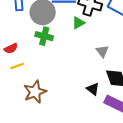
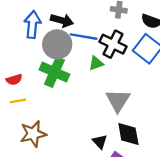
green cross: (44, 36) -> (54, 72), size x1.4
gray triangle: (102, 51) -> (118, 100), size x1.6

